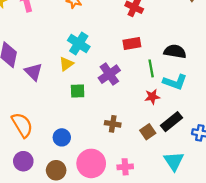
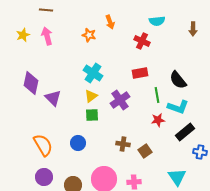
black semicircle: (175, 51) -> (178, 80), turned -138
yellow triangle: (66, 64) -> (91, 96), moved
black rectangle: (172, 122) -> (185, 132), moved
brown square: (148, 132) -> (145, 151), moved
blue circle: (62, 137) -> (78, 143), moved

